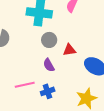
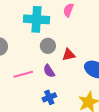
pink line: (25, 85) -> (23, 74), moved

